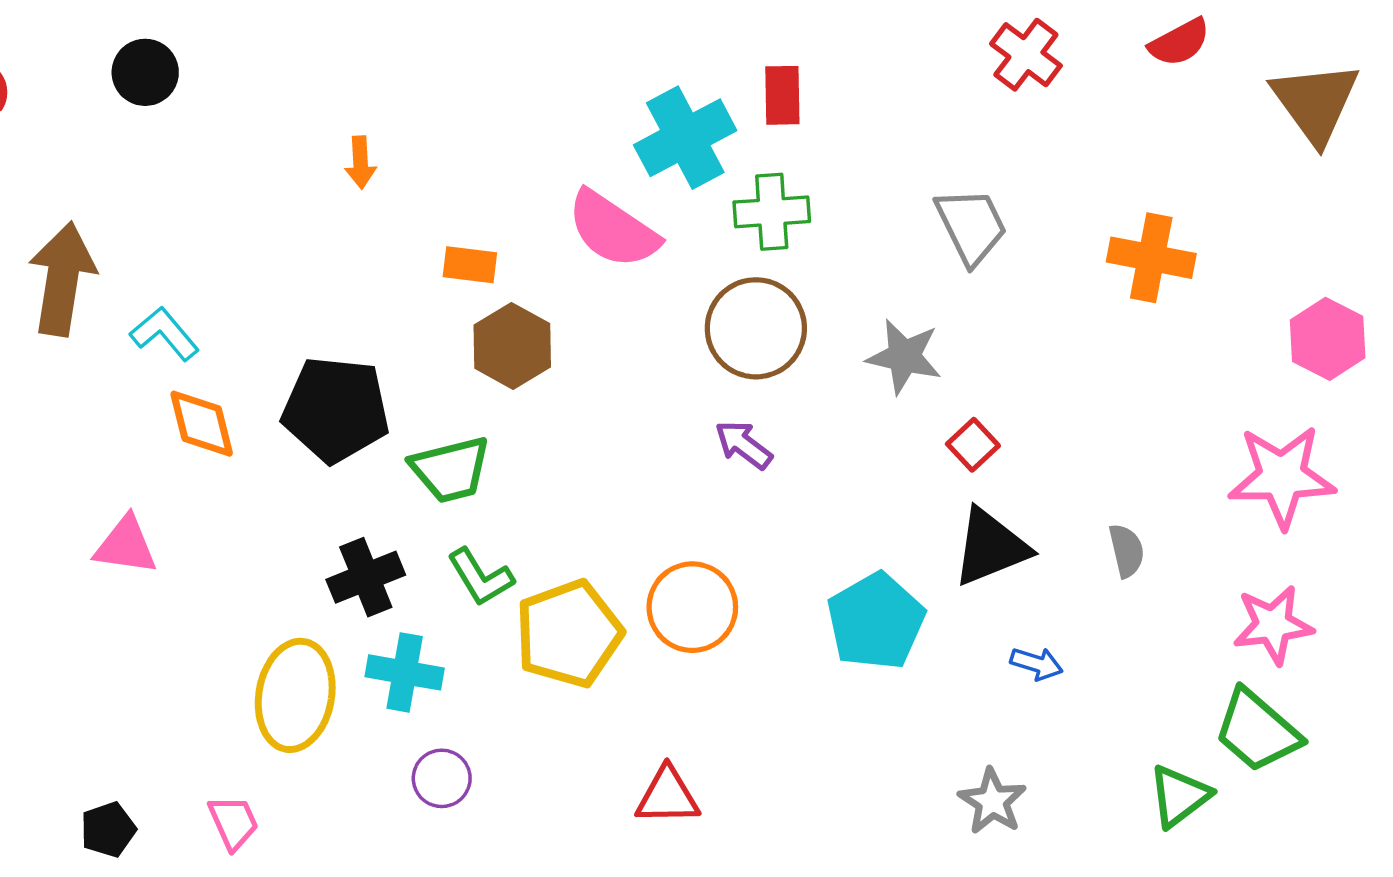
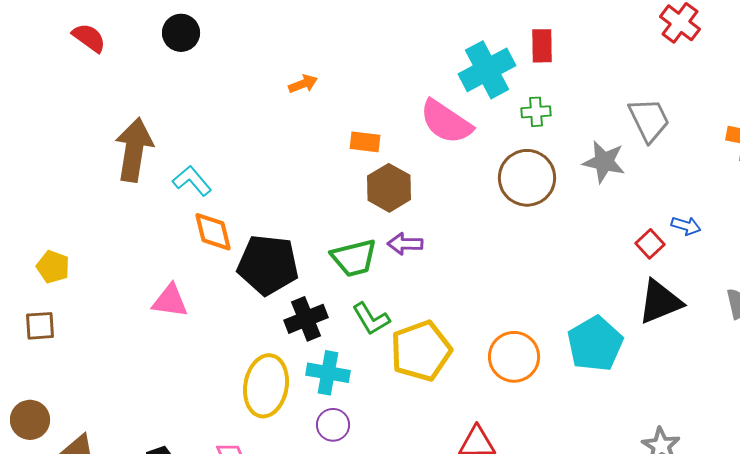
orange arrow: (360, 162) -> (303, 84), turned -108
green cross: (772, 212) -> (536, 112), size x0.7
gray star: (904, 357) -> (604, 162), moved
black pentagon: (336, 409) -> (268, 265), moved
purple arrow: (743, 445) -> (405, 244), moved, turned -36
orange circle: (692, 607) -> (514, 357), moved
blue arrow: (1036, 664) -> (686, 226), moved
purple circle: (442, 778) -> (333, 425), moved

